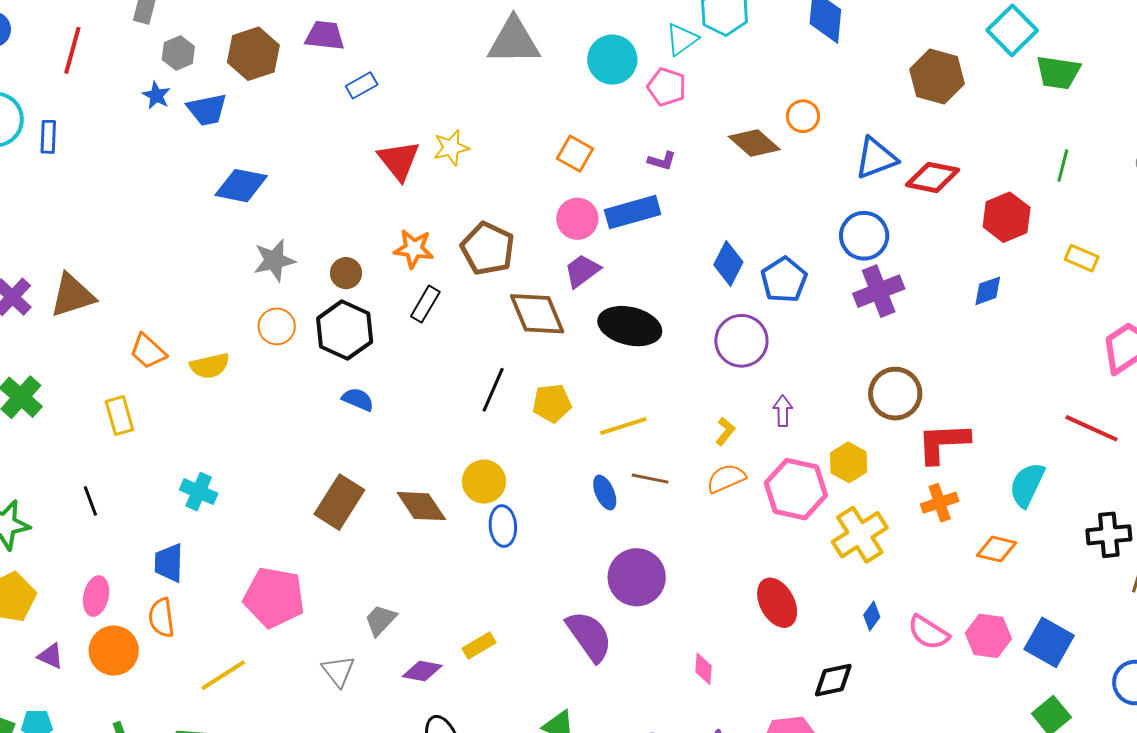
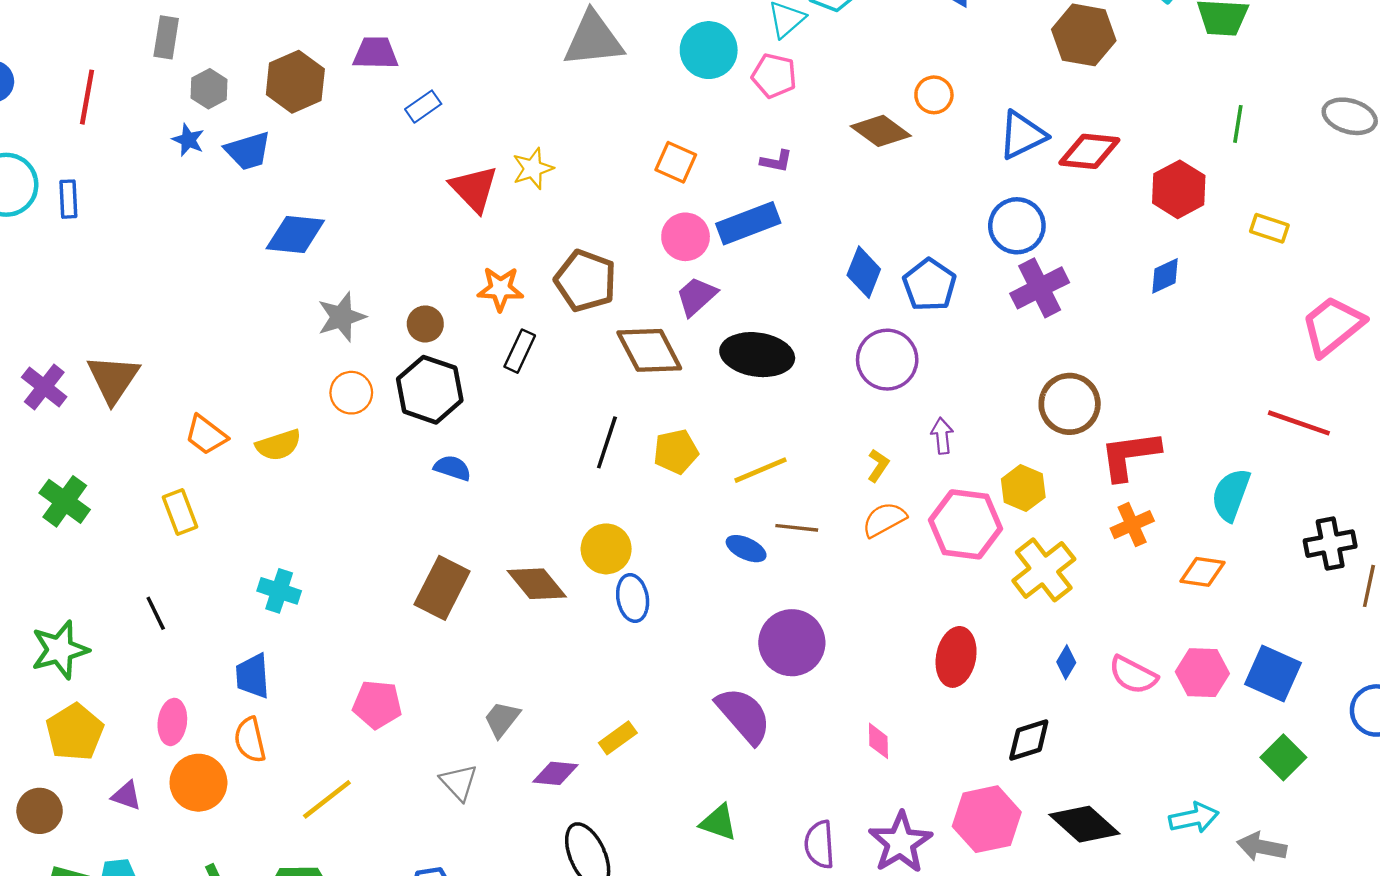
brown triangle: (72, 295) -> (113, 379), turned -33
blue ellipse: (605, 492) -> (746, 549), turned -36
pink pentagon: (274, 597) -> (377, 705), size x0.7
red ellipse: (777, 603) -> (956, 657), turned 45

